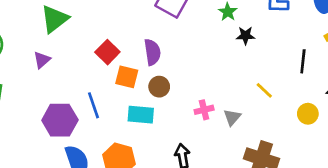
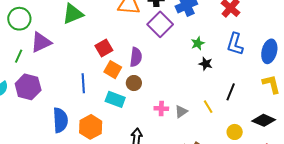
purple triangle: (42, 60) -> (41, 42), moved, size x1.6
black line: (303, 61) -> (231, 92), moved
gray triangle: (232, 117) -> (181, 112), moved
purple hexagon: (60, 120) -> (28, 87), moved

